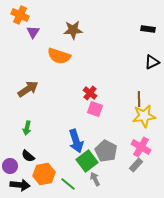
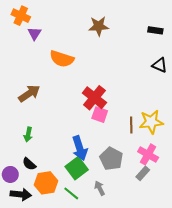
brown star: (73, 30) -> (99, 26), moved
black triangle: (152, 62) -> (160, 65), turned 49
red cross: (90, 93) -> (94, 98), size x1.6
brown line: (139, 99) -> (131, 125), moved
green square: (87, 161) -> (77, 168), moved

